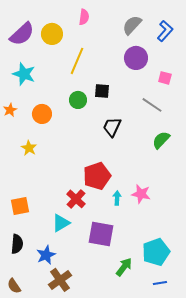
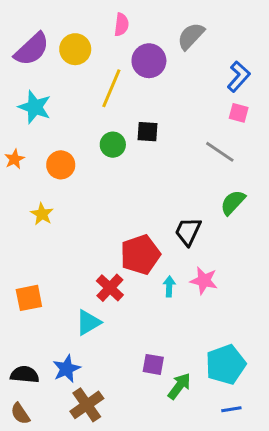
blue L-shape: (165, 31) -> (239, 77), moved
purple circle: (136, 58) -> (149, 61), moved
black trapezoid: (112, 127) -> (188, 231), moved
purple square: (101, 234) -> (153, 364), moved, size x0.6
black semicircle: (17, 244) -> (25, 375), moved, turned -90

